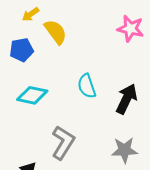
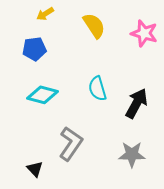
yellow semicircle: (56, 32) -> (94, 26), moved

